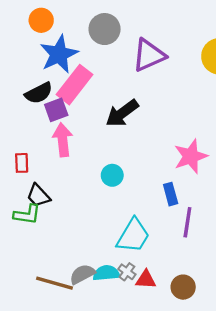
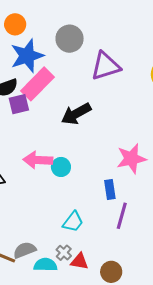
pink arrow: (63, 140) -> (38, 160), moved, turned -88
cyan trapezoid: (133, 236) -> (73, 222), size x0.7
cyan semicircle: (106, 273) -> (45, 265), moved

